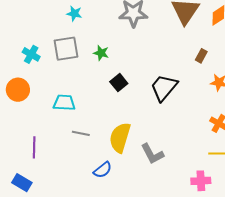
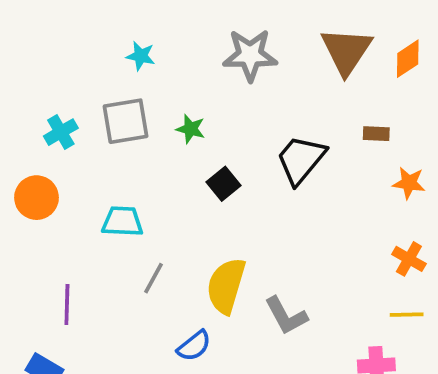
cyan cross: (31, 54) -> (61, 132), turned 30
brown rectangle: (201, 56) -> (376, 134), turned 64
black trapezoid: (164, 88) -> (301, 160), moved
gray line: (81, 133) -> (153, 278), turned -72

